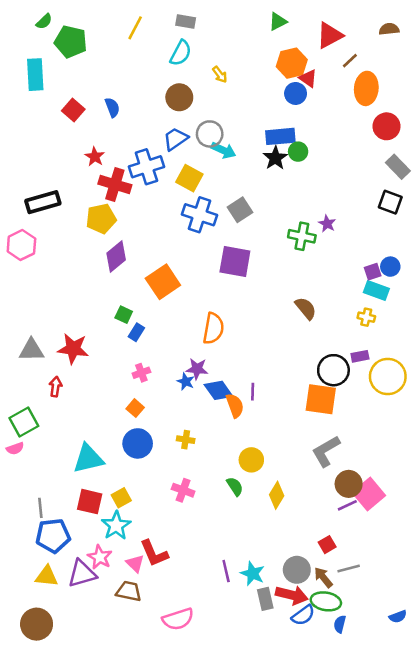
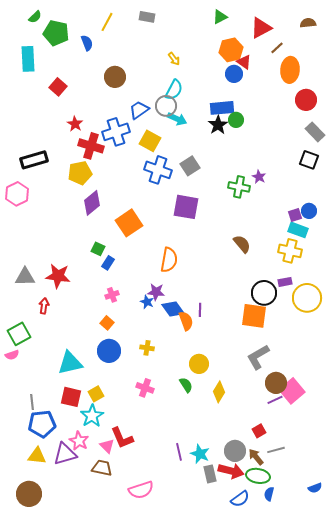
cyan semicircle: (181, 53) -> (174, 90), moved
brown circle: (179, 97) -> (115, 77), moved
blue semicircle: (112, 107) -> (87, 43), moved
yellow cross: (366, 317) -> (290, 251), size x1.6
blue semicircle: (303, 615) -> (240, 499), moved

